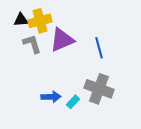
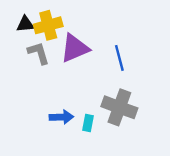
cyan rectangle: (73, 102) -> (88, 123), turned -32

